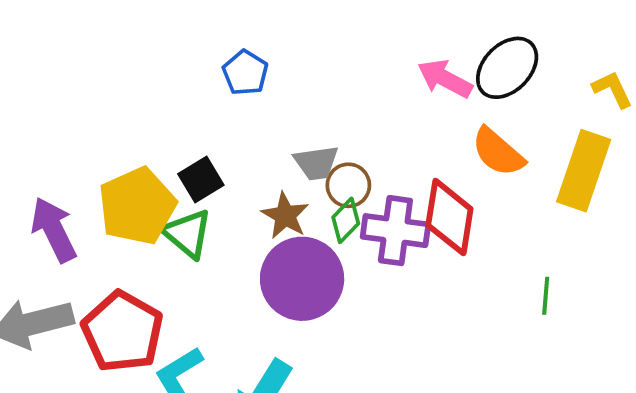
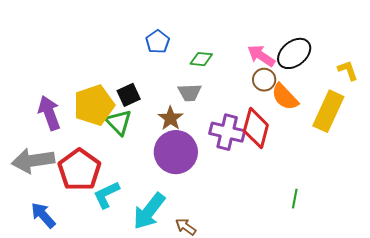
brown circle: (348, 185) -> (264, 80), moved
green diamond: (346, 220) -> (201, 59), moved, turned 45
green line: (546, 296) -> (295, 199), moved

